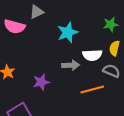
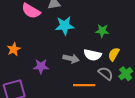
green star: (111, 24) -> (102, 31), moved
cyan star: (68, 32) -> (65, 26), moved

